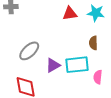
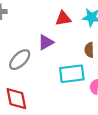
purple triangle: (53, 65) -> (46, 42), moved

